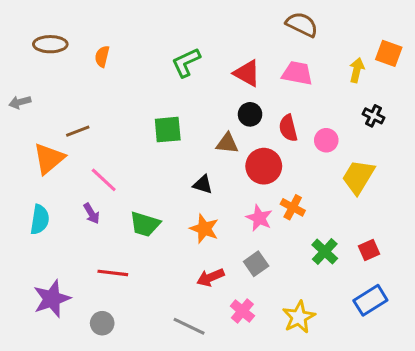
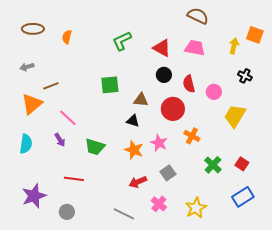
gray arrow: (20, 102) -> (27, 67), moved
brown triangle: (227, 143) -> (141, 100), moved
pink star: (259, 218) -> (159, 143), moved
red square: (369, 250) -> (242, 164), turned -32

